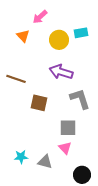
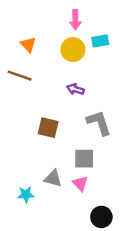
pink arrow: (40, 17) -> (75, 20), moved, turned -49
purple arrow: (61, 72) -> (75, 89), size x0.6
brown line: (16, 79) -> (20, 76), moved
gray triangle: (45, 162) -> (53, 178), moved

